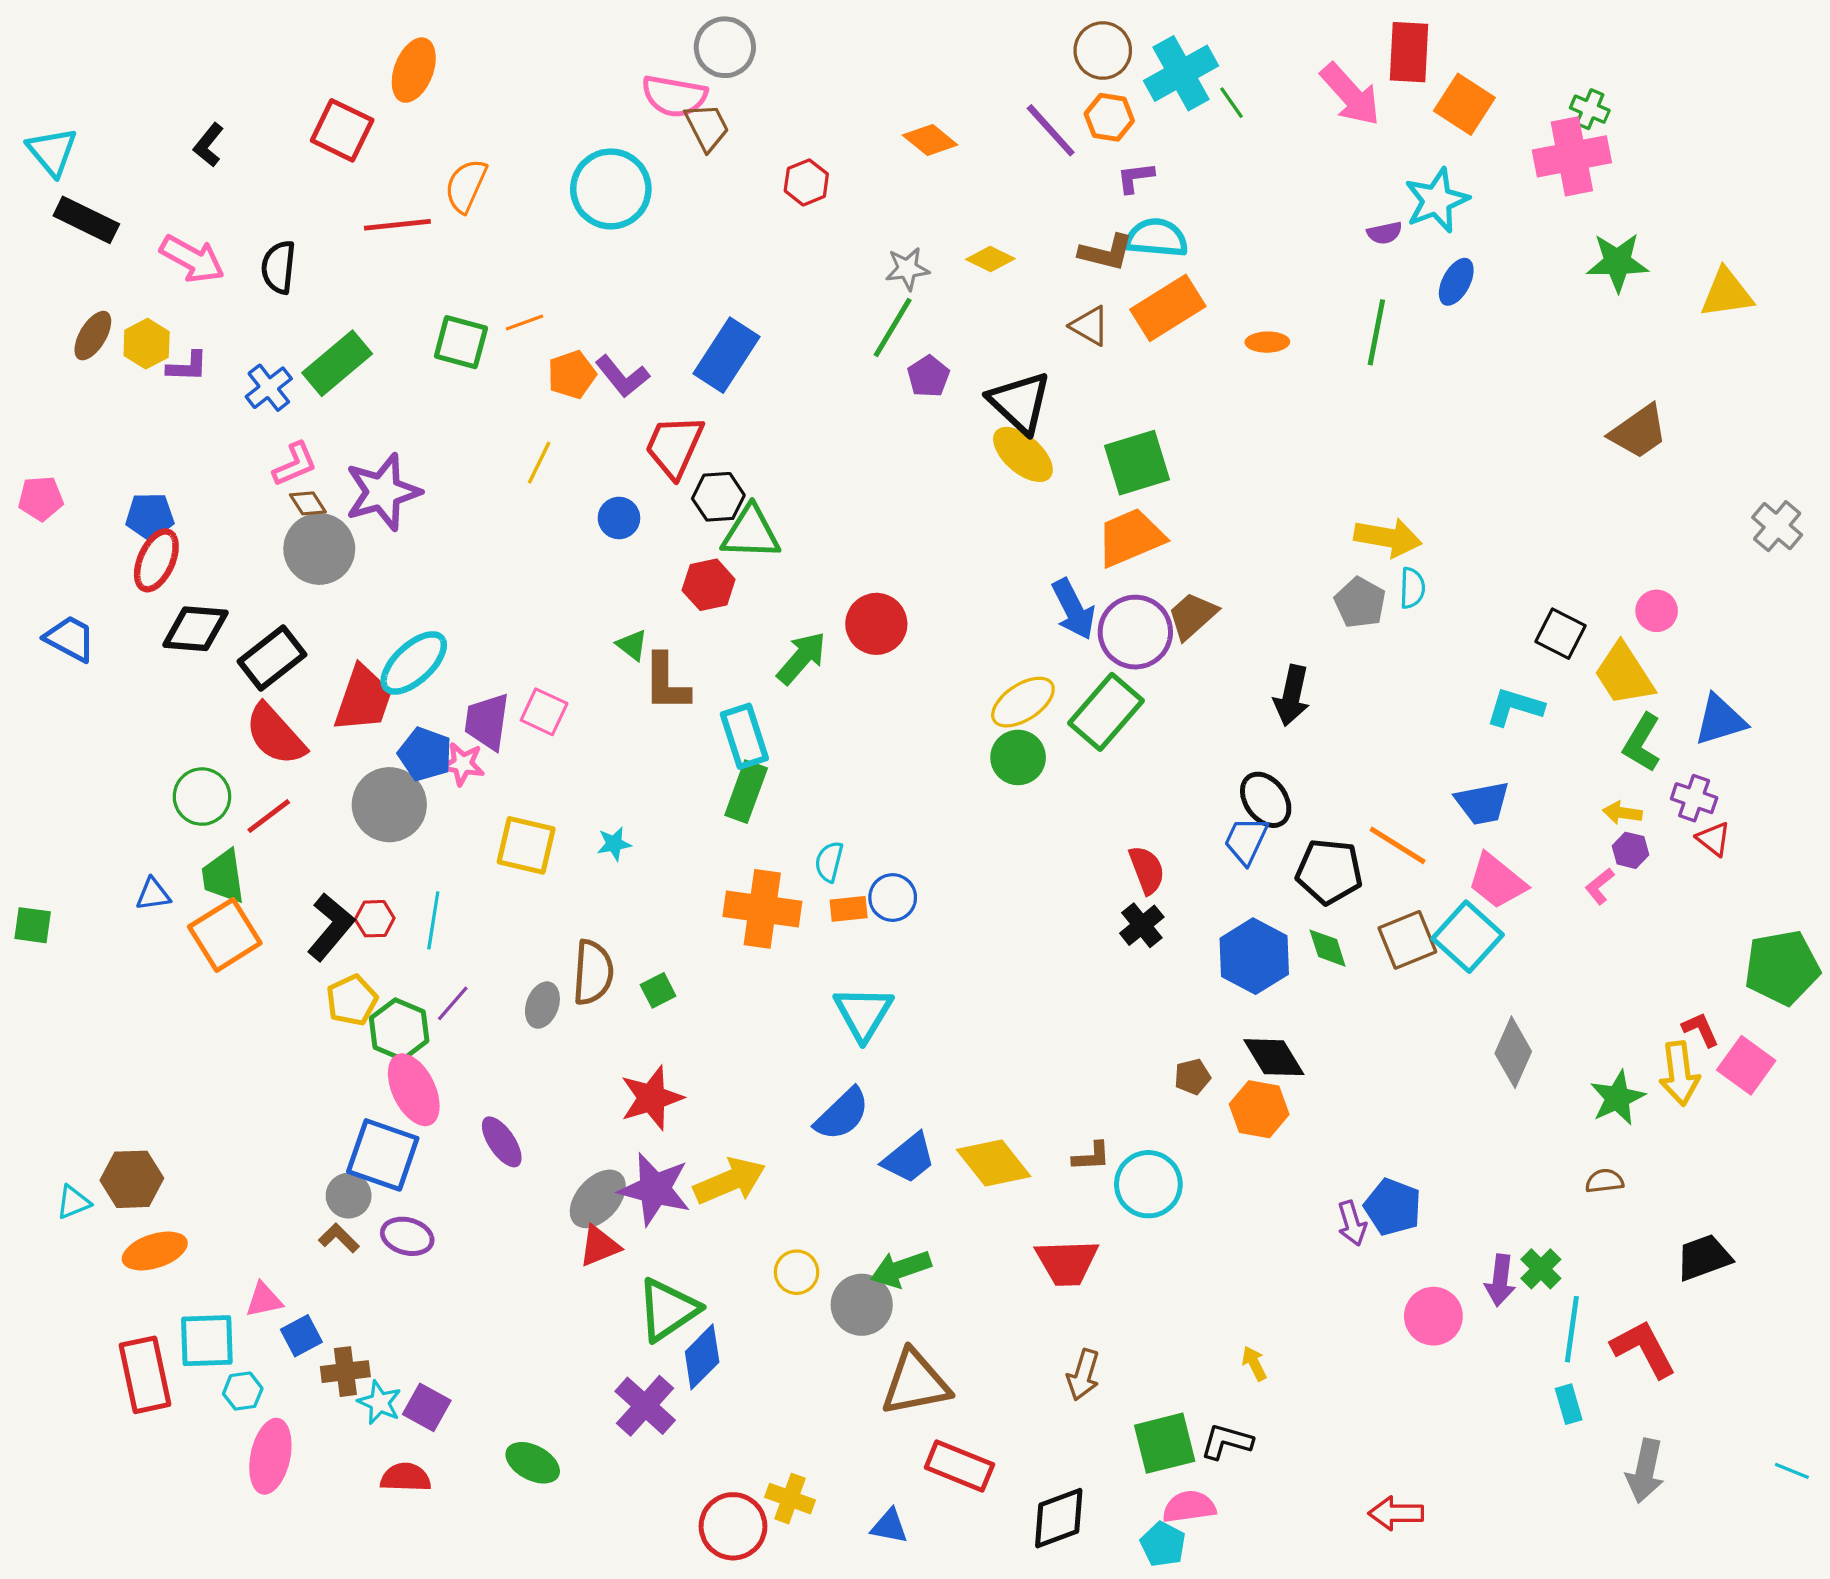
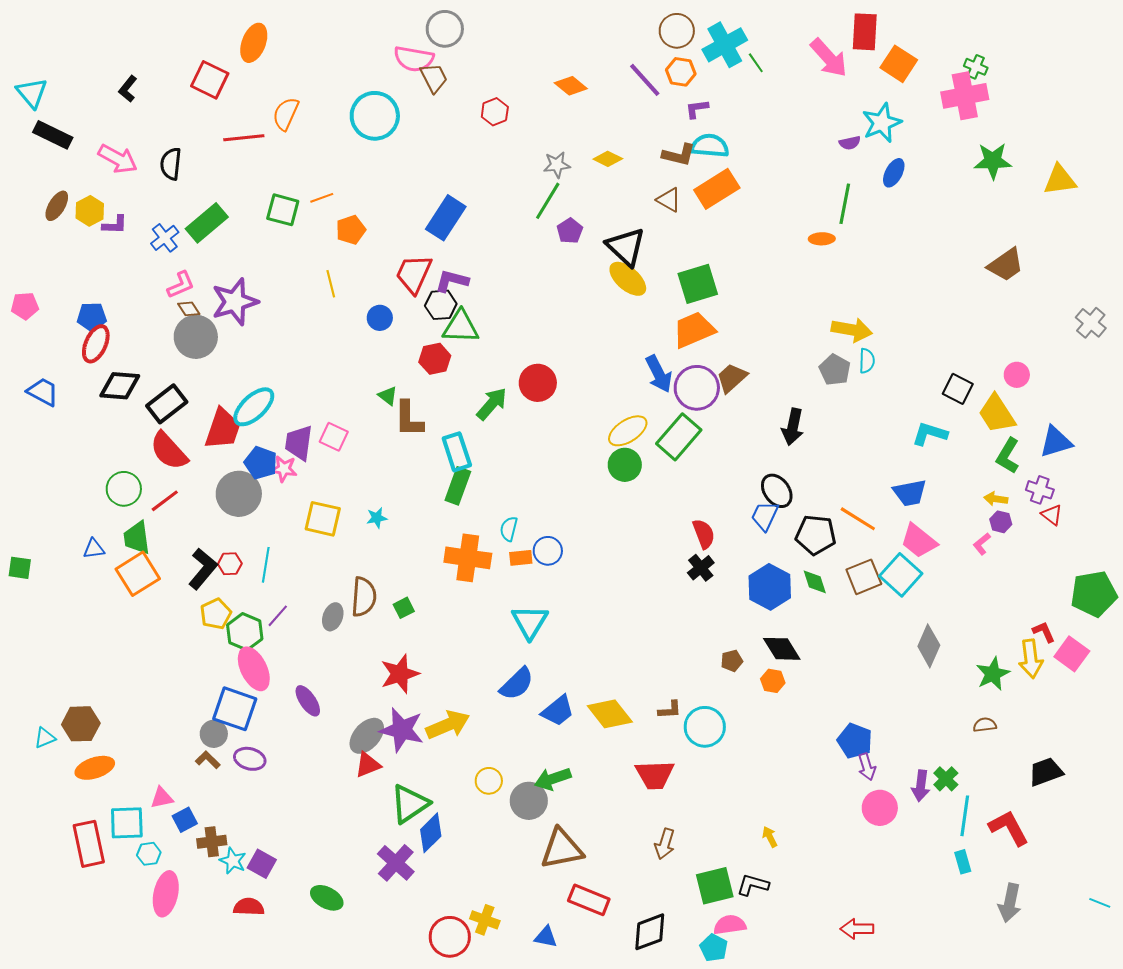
orange ellipse: (1267, 342) -> (822, 239), moved
purple L-shape: (622, 376) -> (452, 281), moved, turned 144
yellow line: (539, 463) -> (331, 284), turned -40
orange hexagon: (1259, 1109) -> (773, 681), size x0.7
purple arrow: (1352, 1223) -> (867, 767), moved

